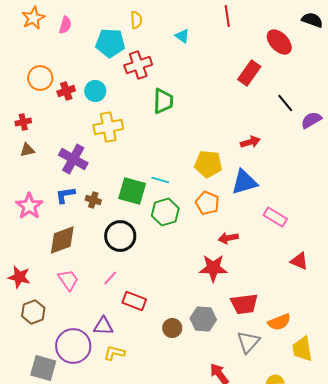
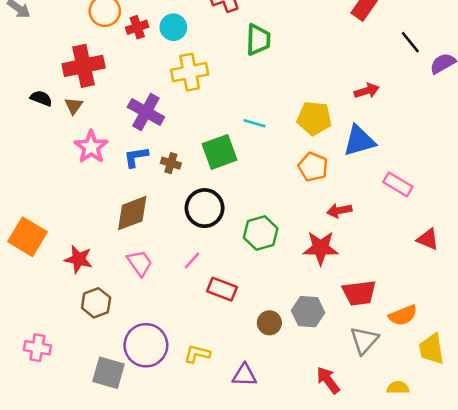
red cross: (23, 122) -> (84, 66), size x2.0
brown triangle: (27, 150) -> (74, 106), moved, turned -42
cyan line: (160, 180) -> (254, 123), moved
green square: (132, 191) -> (220, 152), turned -36
pink star: (29, 206) -> (91, 147), moved
green hexagon: (165, 212) -> (261, 233), moved
purple triangle: (103, 326) -> (244, 375), moved

